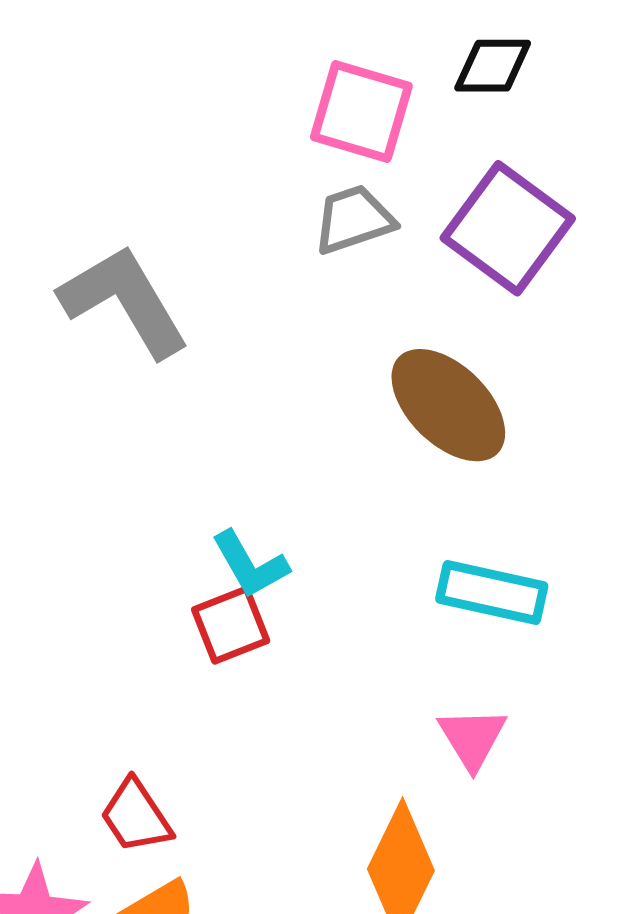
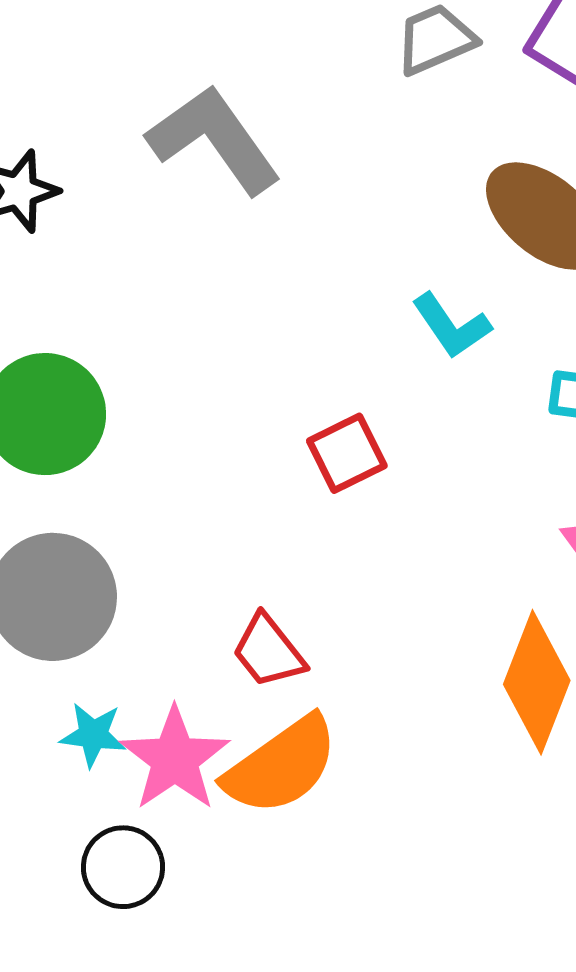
cyan L-shape: (250, 565) -> (451, 326), moved

